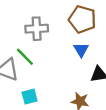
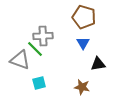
gray cross: (37, 29) -> (43, 36), moved

